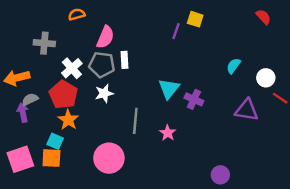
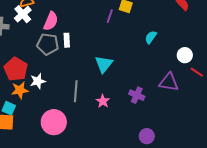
cyan semicircle: (233, 66) -> (151, 37), moved
white cross: (72, 68) -> (23, 14), moved
white star: (104, 93) -> (38, 81), moved
purple cross: (194, 99) -> (137, 95), moved
orange star: (68, 120) -> (20, 90), turned 30

